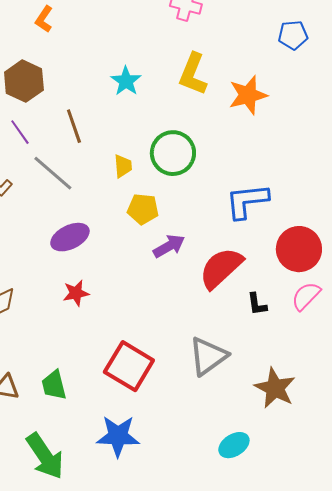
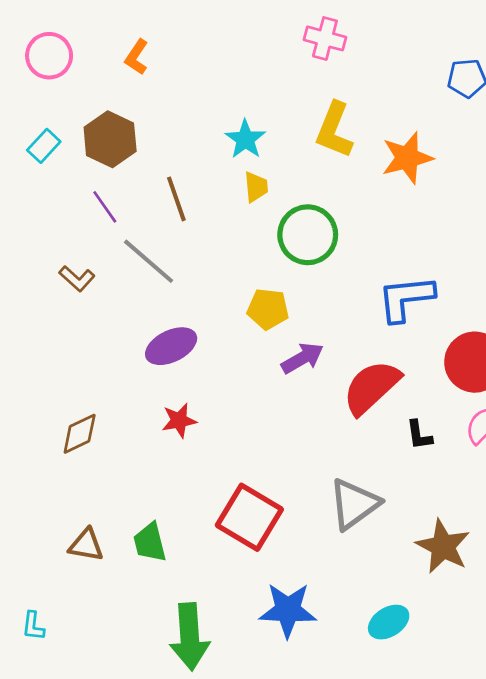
yellow trapezoid: (123, 166) -> (256, 187), moved
blue star: (118, 436) -> (288, 610), moved
green arrow: (45, 456) -> (190, 637), moved, turned 30

